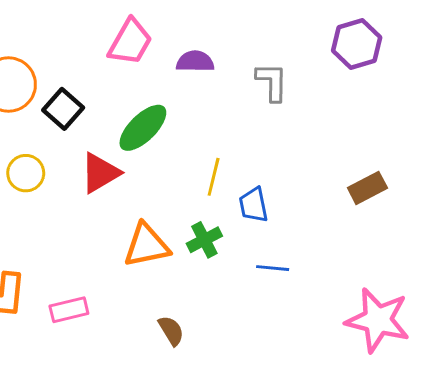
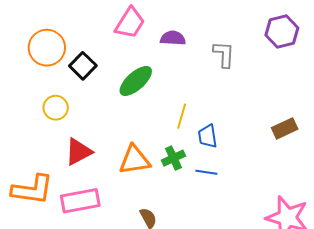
red triangle: (100, 173) -> (78, 152), moved
blue line: (273, 268) -> (206, 172), moved
pink rectangle: (69, 310) -> (80, 201), size x1.5

